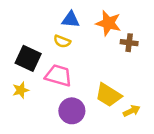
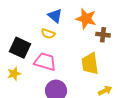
blue triangle: (71, 19) -> (55, 16), turned 35
yellow trapezoid: (108, 95) -> (90, 64), moved, turned 50

